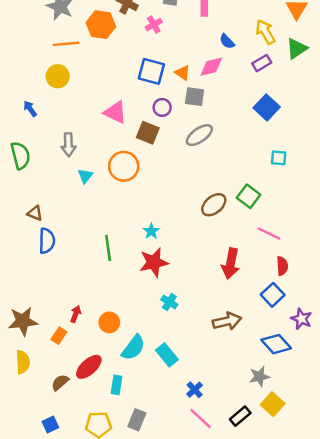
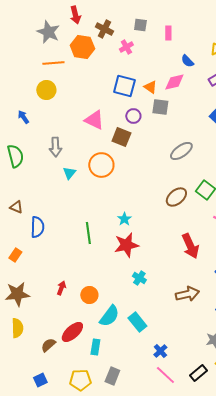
gray ellipse: (199, 135) -> (181, 151), moved
brown triangle: (35, 213) -> (16, 207), moved
red arrow: (231, 264) -> (190, 246), turned -35
orange rectangle: (59, 336) -> (15, 255), moved

